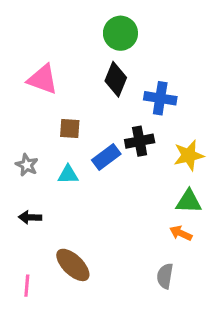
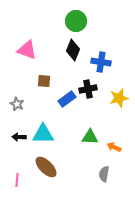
cyan triangle: (68, 174) -> (43, 134), moved, size x1.6
green triangle: (189, 201) -> (90, 137), moved

